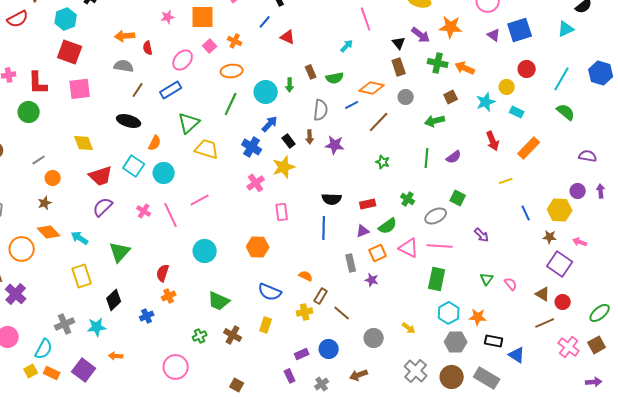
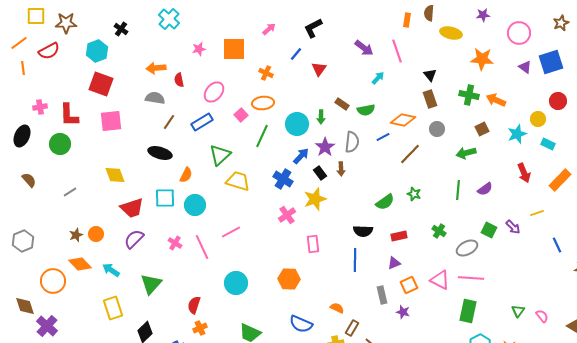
purple arrow: (421, 35) -> (364, 48), moved
red triangle: (288, 37) -> (319, 69), turned 42
pink square: (210, 46) -> (241, 115), moved
brown rectangle: (311, 72) -> (342, 104), turned -32
purple star: (335, 145) -> (325, 147), moved, turned 30
cyan square: (134, 166) -> (165, 198), turned -35
orange circle: (53, 178) -> (96, 234), moved
green semicircle: (388, 226) -> (385, 202), moved
purple arrow: (482, 235) -> (513, 227), moved

